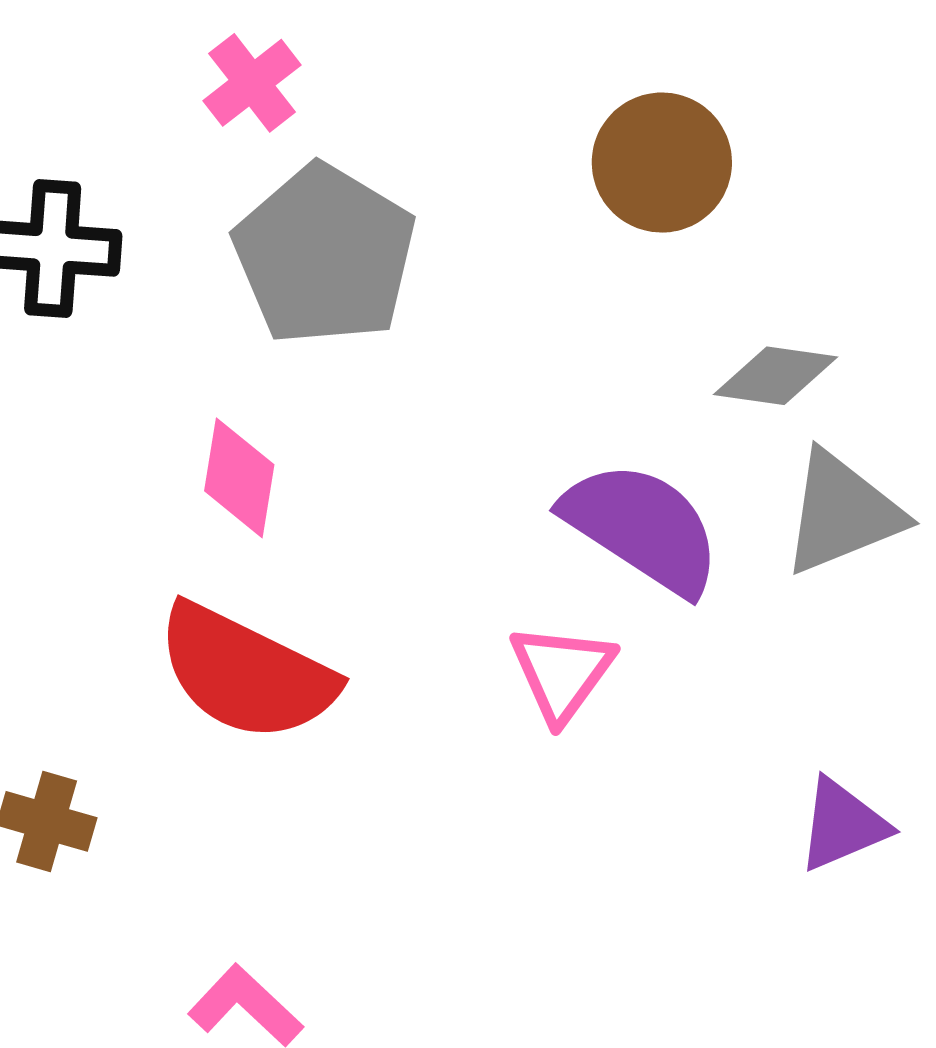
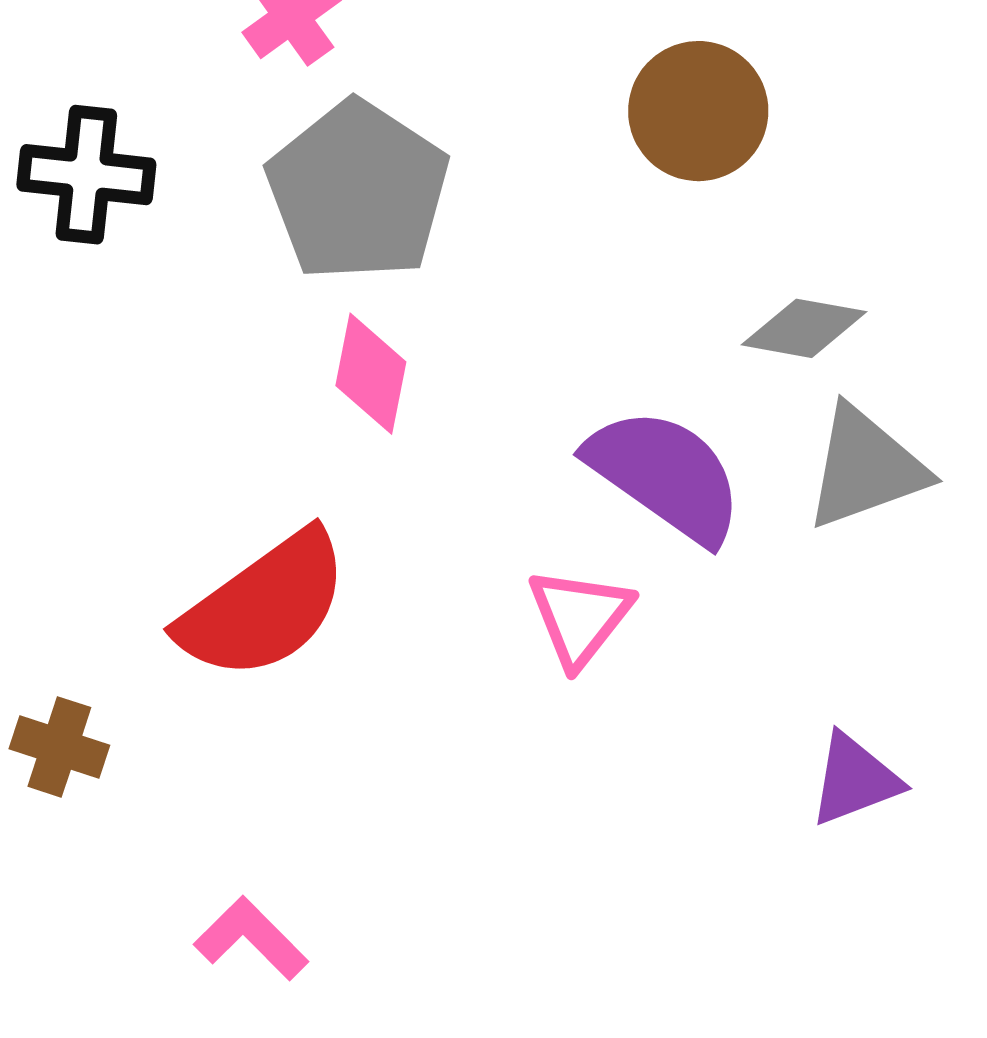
pink diamond: (239, 478) -> (371, 374), moved
red semicircle: (246, 673) -> (264, 606), turned -64

